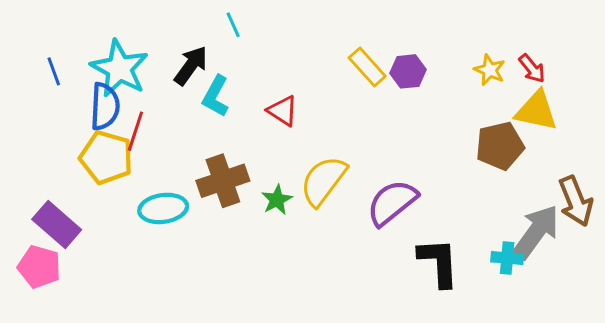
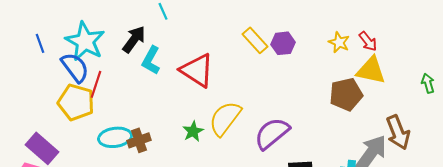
blue semicircle: (105, 106) -> (75, 67), turned -40
red triangle: (283, 111) -> (197, 70), size x1.6
brown cross: (223, 181) -> (139, 140), moved, size x0.7

